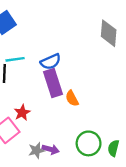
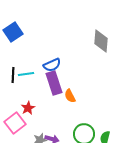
cyan line: (15, 59) -> (26, 74), moved

